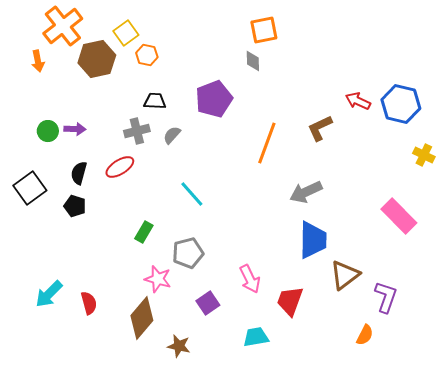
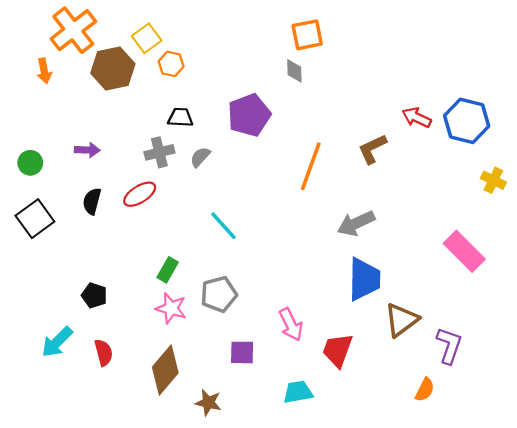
green circle: (48, 131) -> (30, 163), moved
black pentagon: (75, 206) -> (94, 295), moved
pink star: (158, 279) -> (171, 308), moved
purple square: (208, 303) -> (242, 352), turned 35

